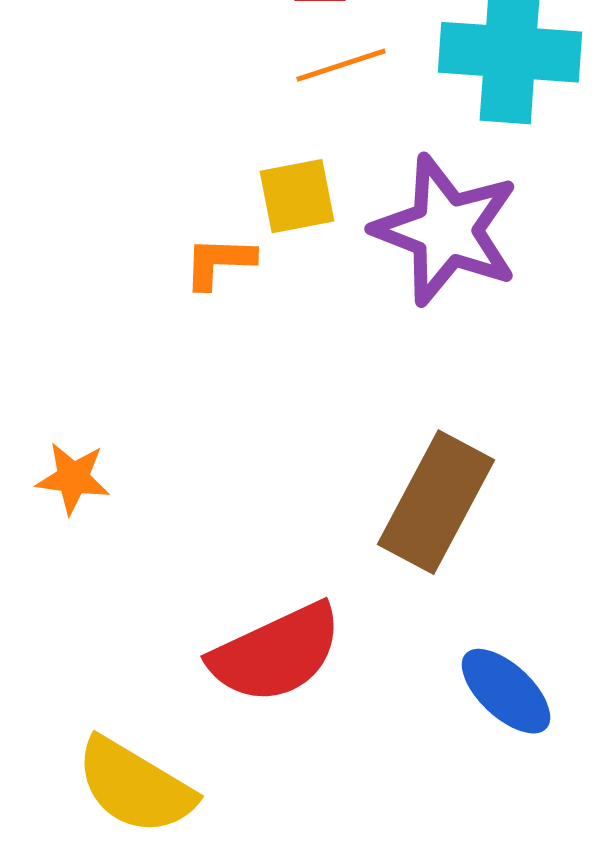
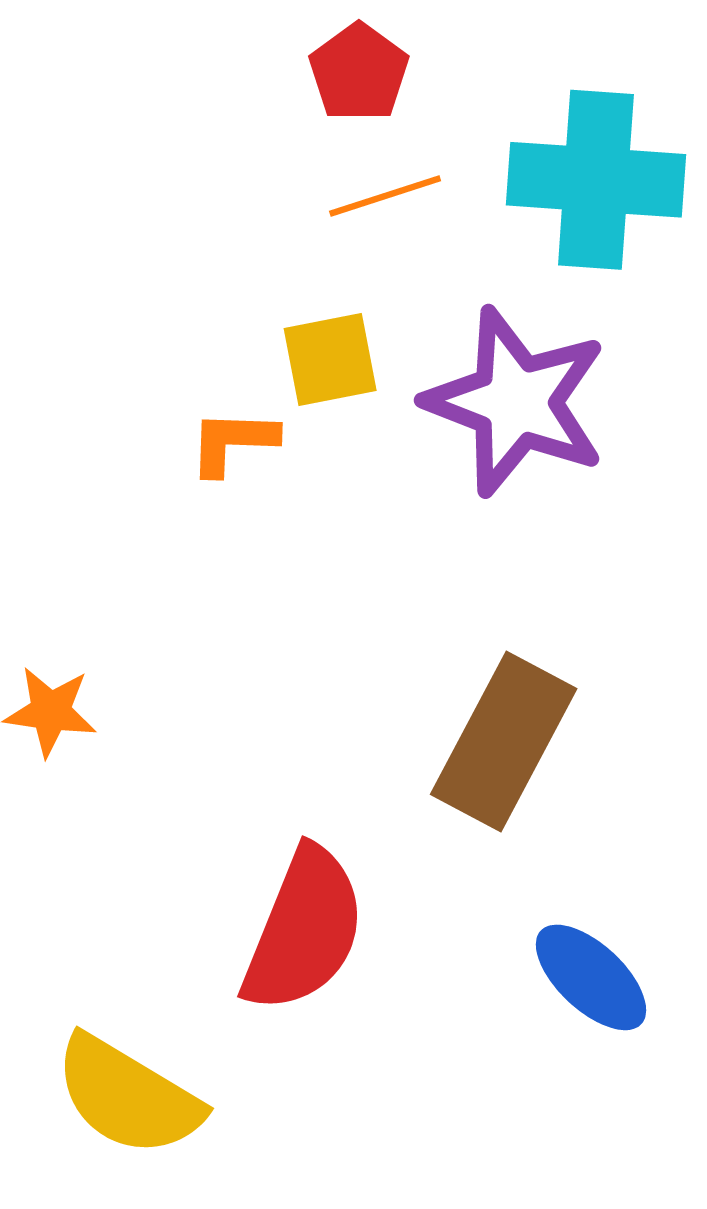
red semicircle: (276, 653) -> (304, 930), turned -43

